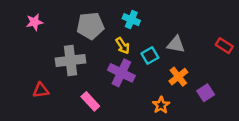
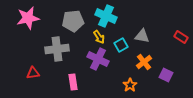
cyan cross: (131, 20) -> (106, 16), size x1.5
pink star: (35, 22) -> (28, 18), size x1.6
purple square: (206, 93) -> (166, 75), turned -32
pink rectangle: (90, 101) -> (73, 82), turned 35

